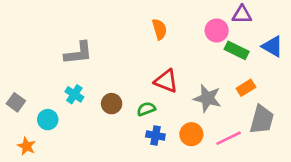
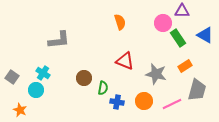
green rectangle: (237, 50) -> (178, 38), turned 30
cyan cross: (74, 94) -> (43, 73), moved
green semicircle: (146, 109) -> (103, 88), moved, turned 120

